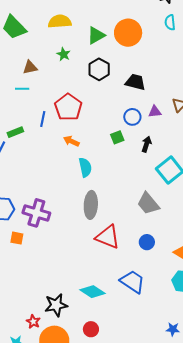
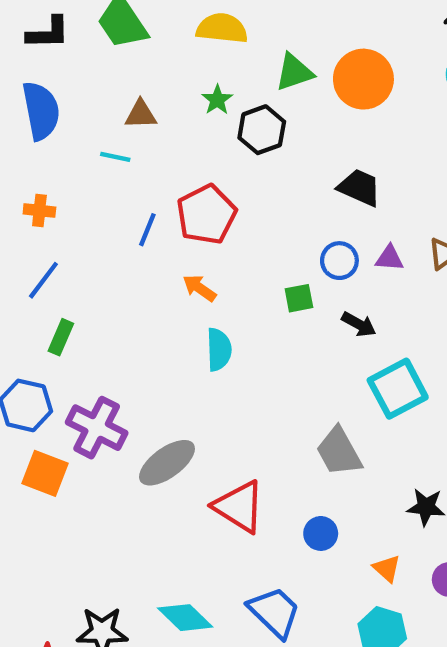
black hexagon: (99, 69) -> (262, 130), moved
green rectangle: (15, 132) -> (61, 337), moved, turned -56
black arrow: (147, 144) -> (359, 324), turned 91
gray ellipse: (91, 205) -> (167, 463), moved, turned 40
orange square: (17, 238) -> (45, 473), size x1.5

